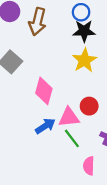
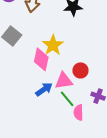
yellow star: (84, 60) -> (53, 45), moved
pink semicircle: (89, 166) -> (78, 113), moved

